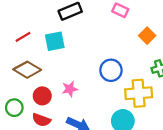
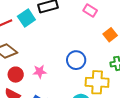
cyan square: (55, 41) -> (26, 18), moved, turned -30

